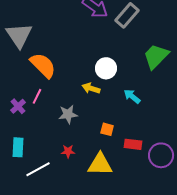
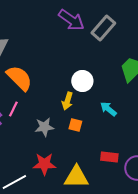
yellow arrow: (91, 88) -> (67, 101), turned -90
orange square: (107, 129) -> (75, 125), moved
red star: (68, 151) -> (44, 164), size x1.6

